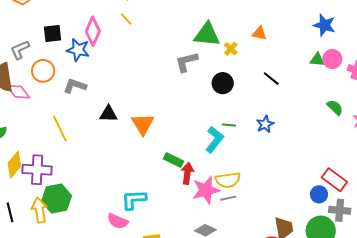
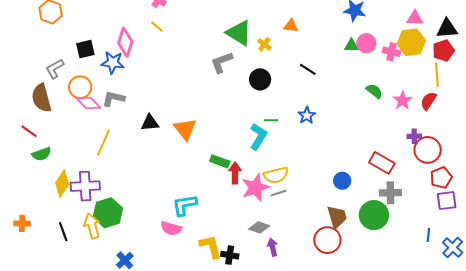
green triangle: (207, 35) -> (239, 33), turned 32
pink diamond: (18, 92) -> (88, 103), moved
yellow line: (60, 129) -> (103, 143), turned 56
blue circle: (319, 194) -> (342, 181), moved

